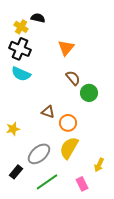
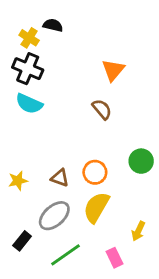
orange triangle: (66, 48) -> (113, 70), moved
green circle: (89, 93) -> (141, 161), moved
brown triangle: (48, 112) -> (60, 178), moved

